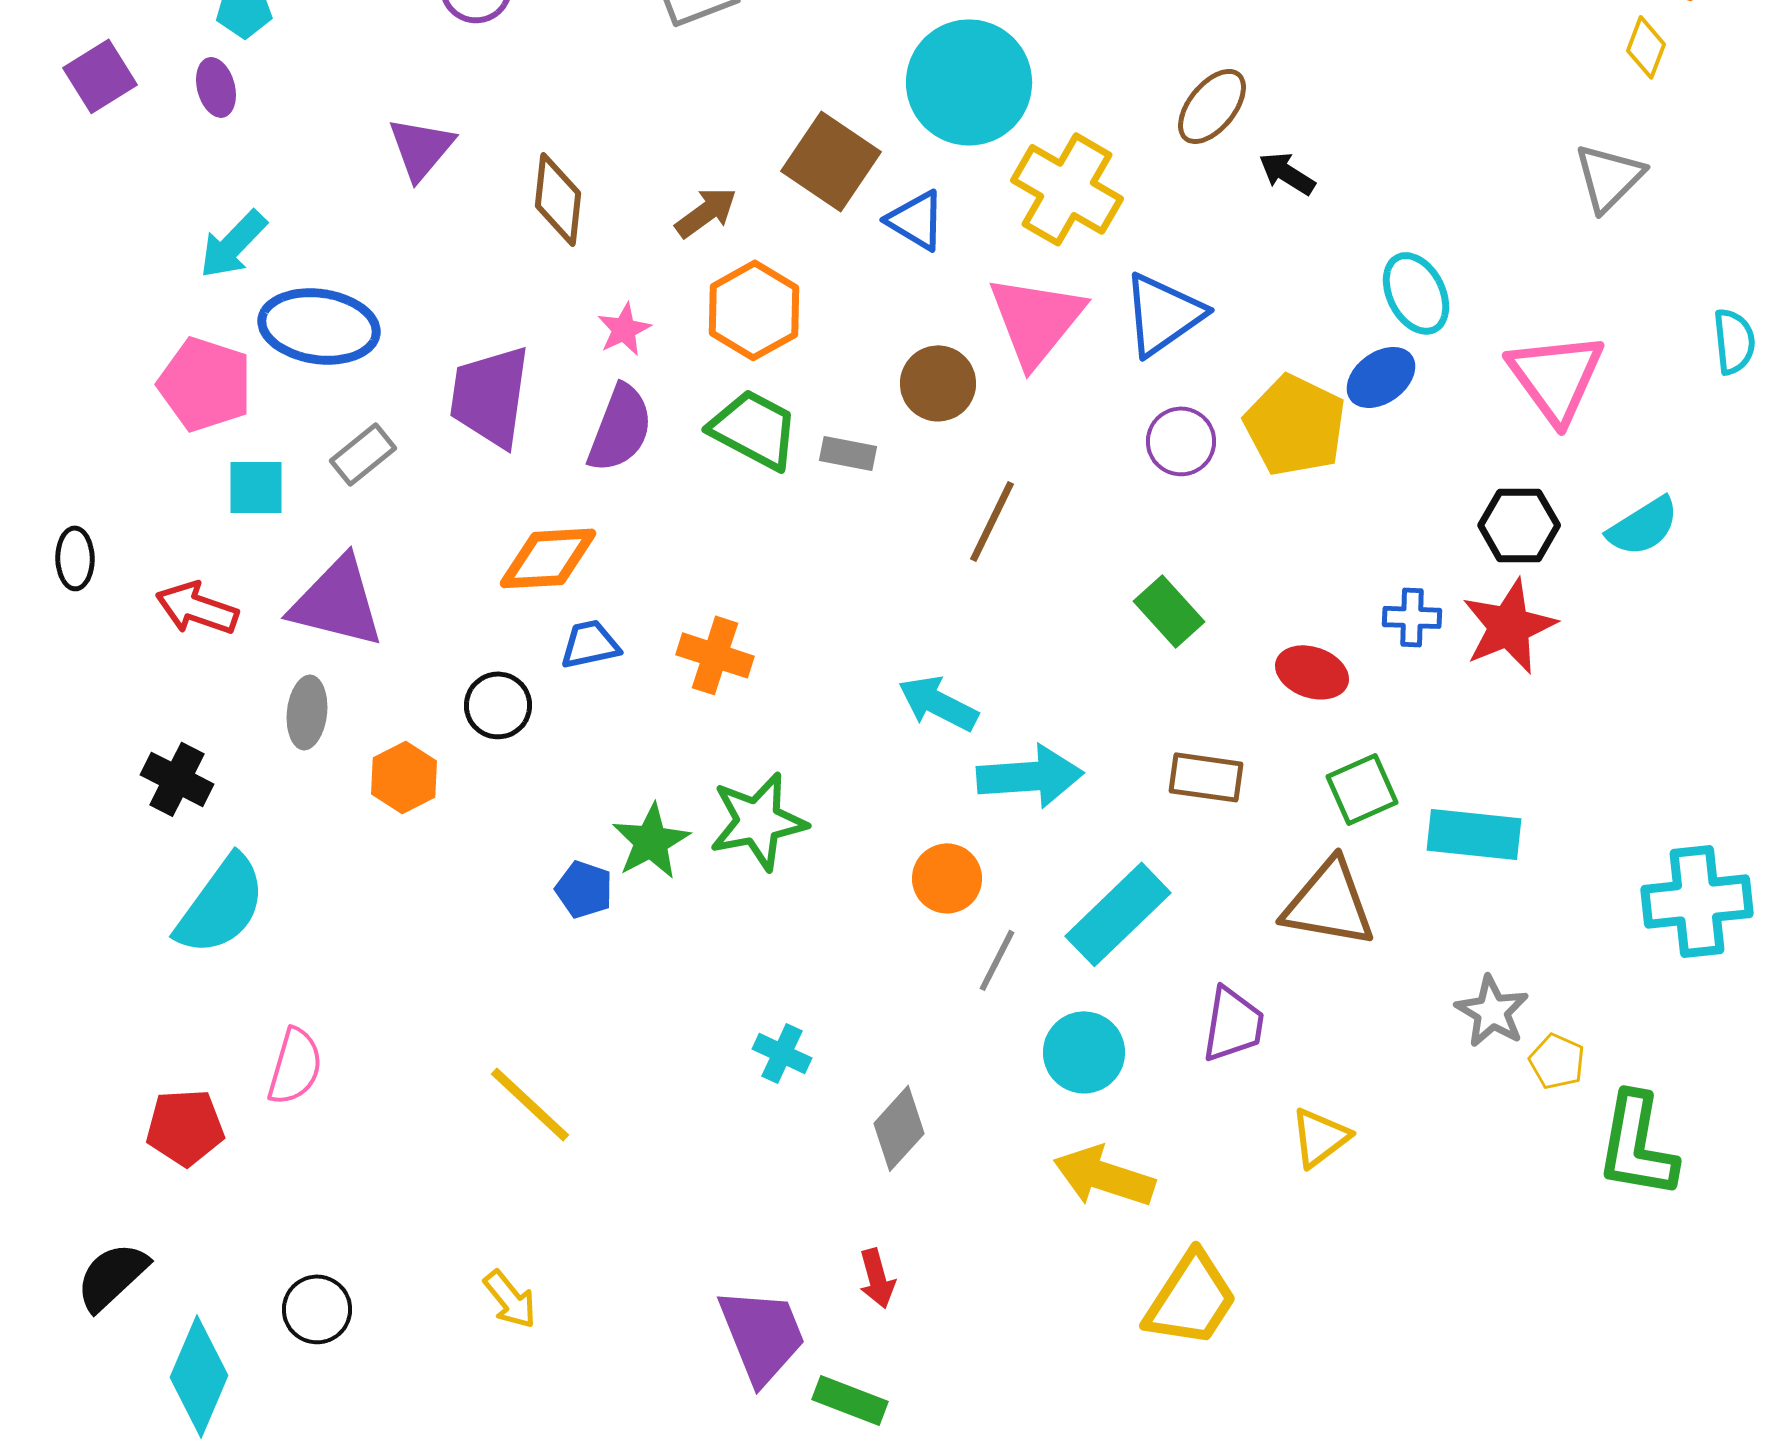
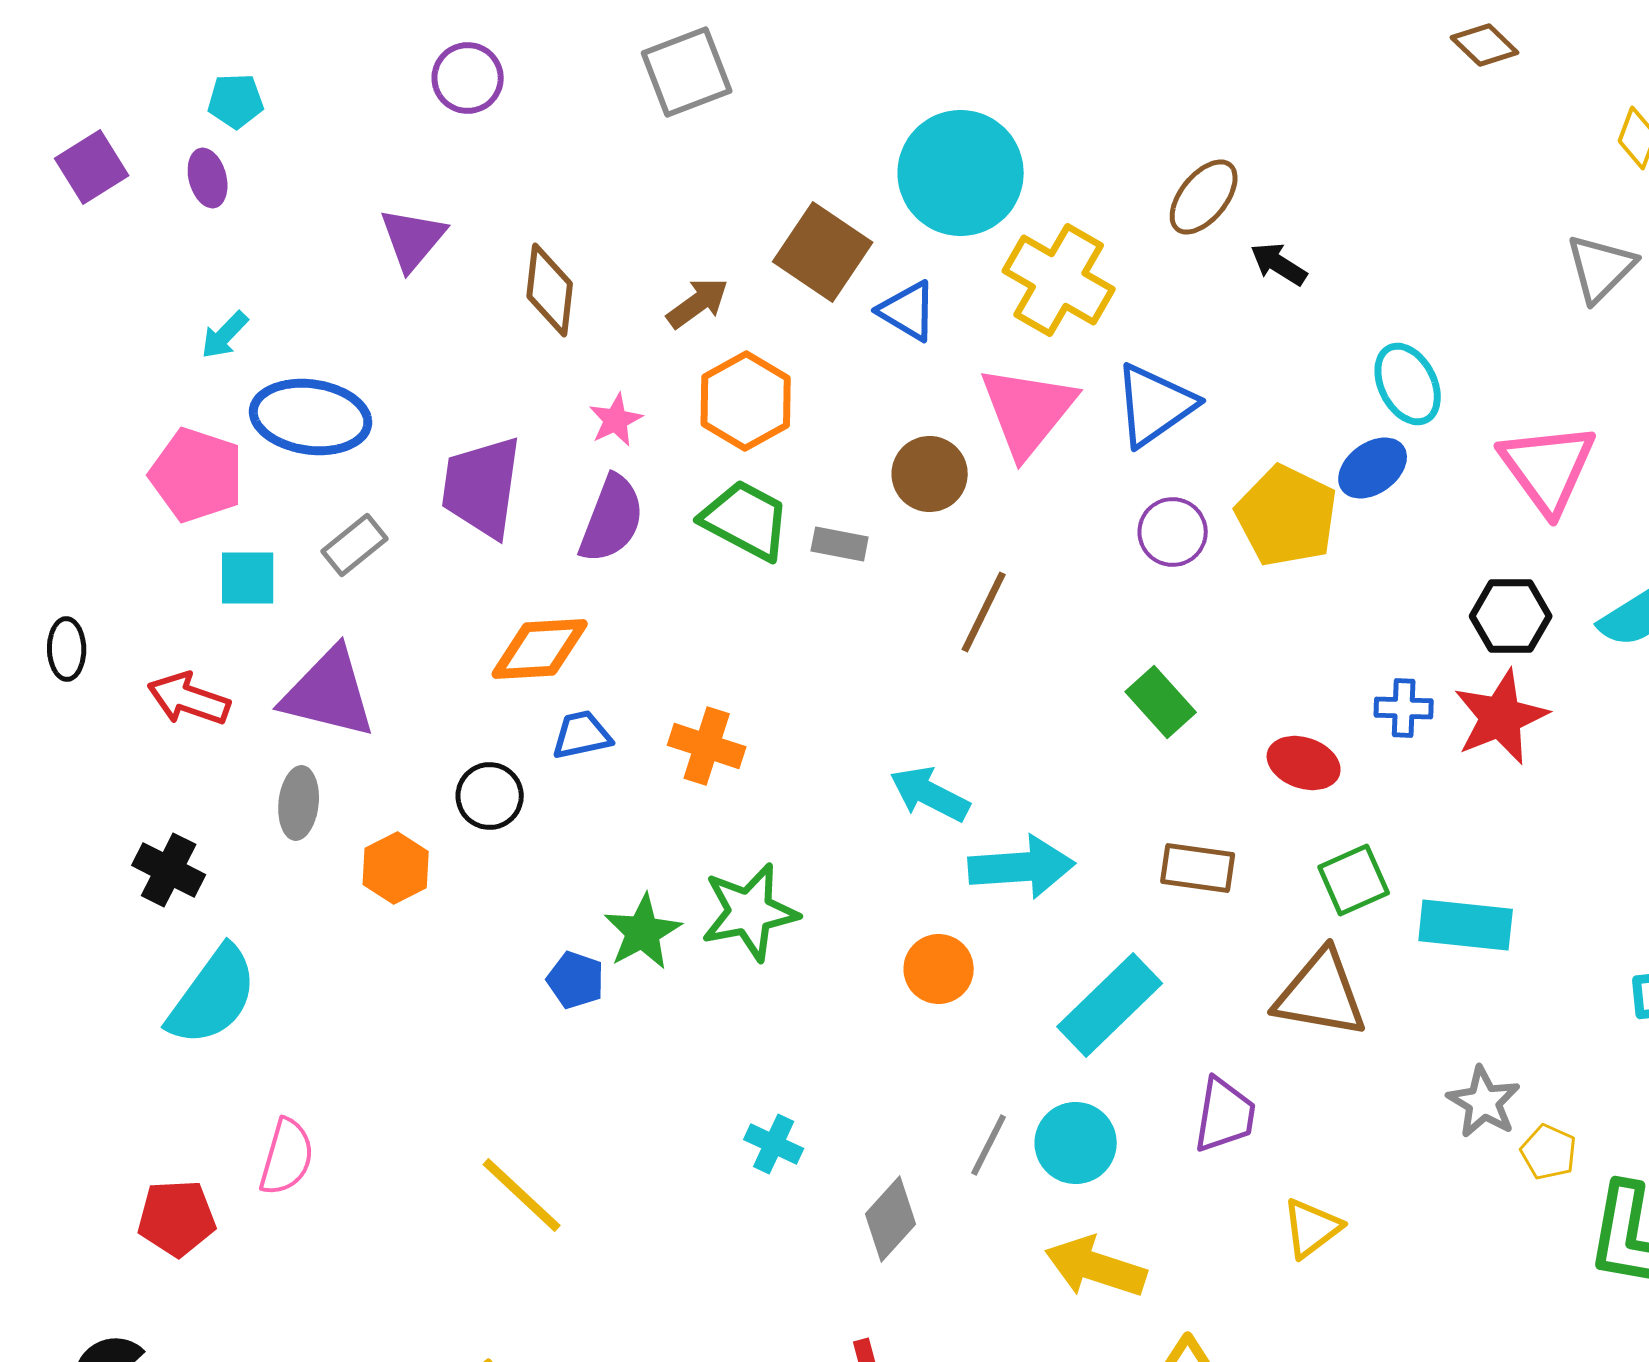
cyan arrow: (233, 244) -> (225, 335), size x0.7
gray line: (997, 960) -> (989, 1145), moved

